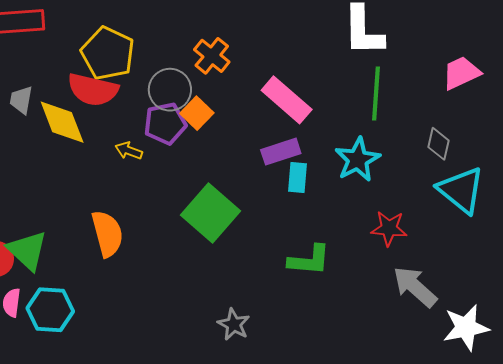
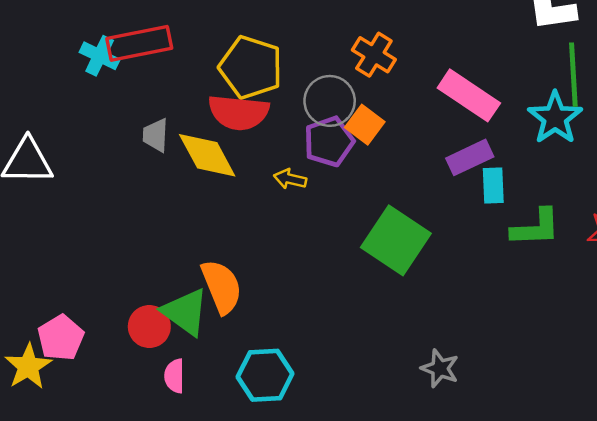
cyan star: (358, 160) -> (555, 118), moved
orange semicircle: (107, 234) -> (222, 287), moved
green L-shape: (309, 260) -> (536, 228), moved
cyan hexagon: (50, 310) -> (265, 375), moved

